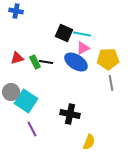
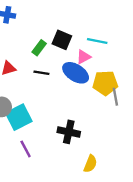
cyan line: (82, 34) -> (97, 41), moved
yellow pentagon: (108, 59) -> (105, 83), moved
green rectangle: (35, 62) -> (39, 48), moved, turned 64
cyan square: (26, 101) -> (19, 117), turned 30

